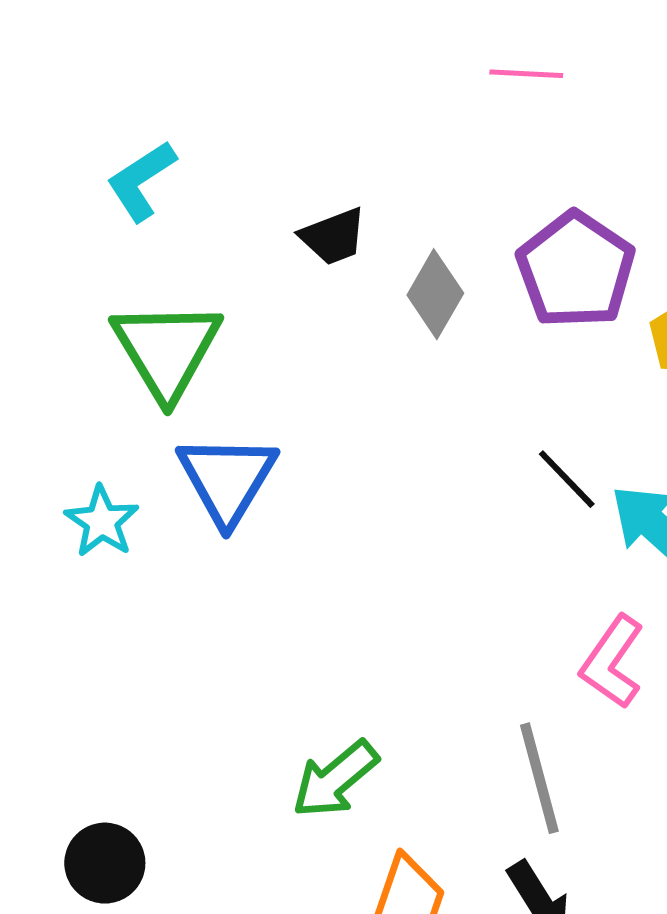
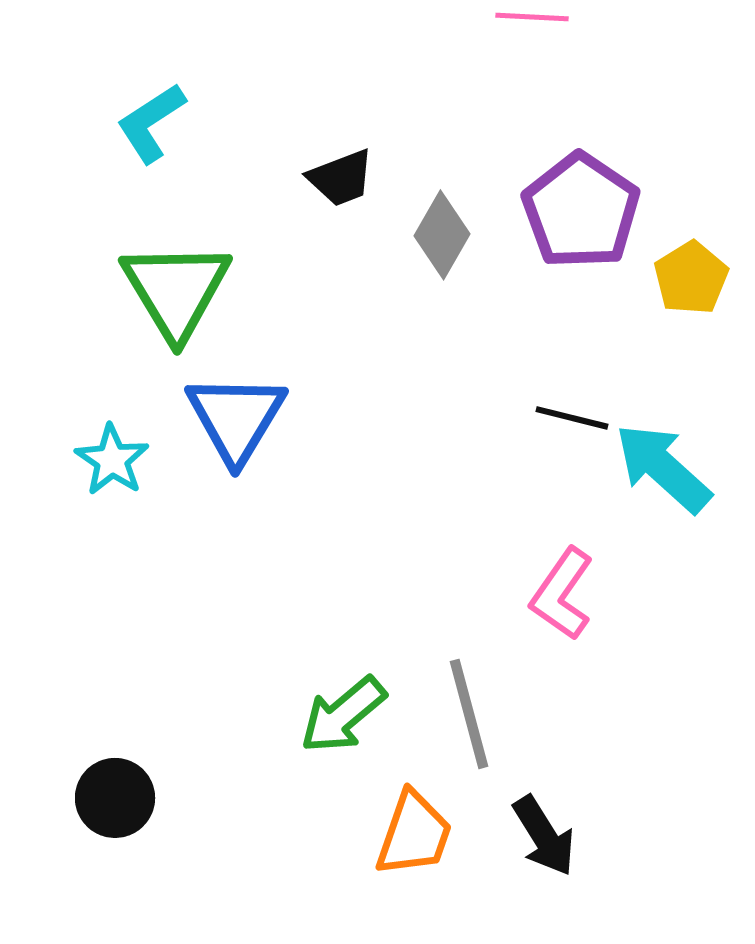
black line: (567, 479) -> (572, 418), turned -32
pink L-shape: (612, 662) -> (562, 594), moved
gray line: (539, 778) -> (469, 714), moved

